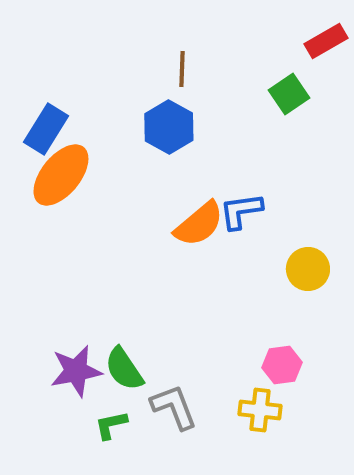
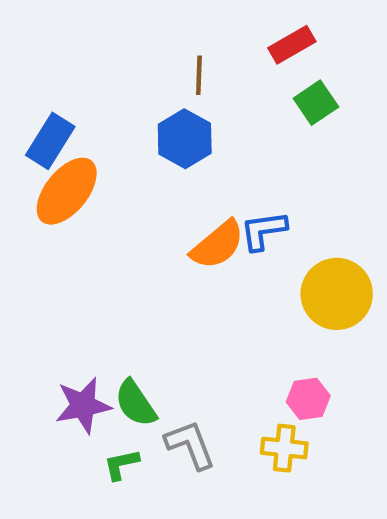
red rectangle: (326, 41) -> (292, 45), moved
yellow circle: (308, 269) -> (337, 294), size x1.5

